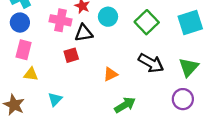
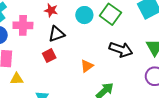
cyan circle: (108, 17) -> (84, 15), moved
pink cross: (61, 20) -> (23, 25), moved

